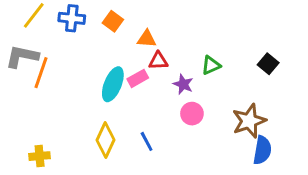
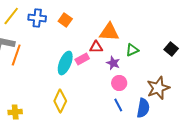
orange triangle: (147, 39) -> (109, 32), moved, size x1.5
blue line: (147, 141) -> (118, 105), moved
blue semicircle: (262, 150) -> (143, 108), moved

